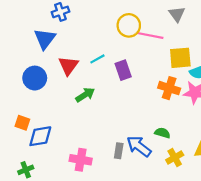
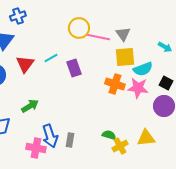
gray triangle: (177, 14) -> (123, 34), moved
green arrow: (85, 95) -> (30, 106), moved
green semicircle: (162, 133) -> (109, 135), moved
blue arrow: (139, 146) -> (50, 136), moved, turned -145

